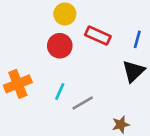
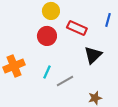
blue line: (137, 39) -> (108, 20), moved
black triangle: (133, 71) -> (93, 55), moved

